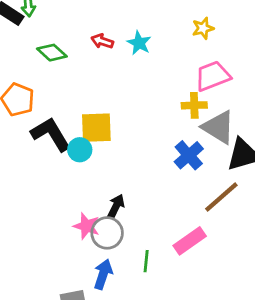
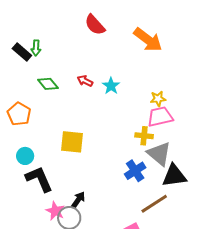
yellow star: (203, 28) -> (158, 99), moved
black L-shape: (51, 134) -> (39, 179), moved
cyan circle: (80, 150) -> (25, 156), moved

